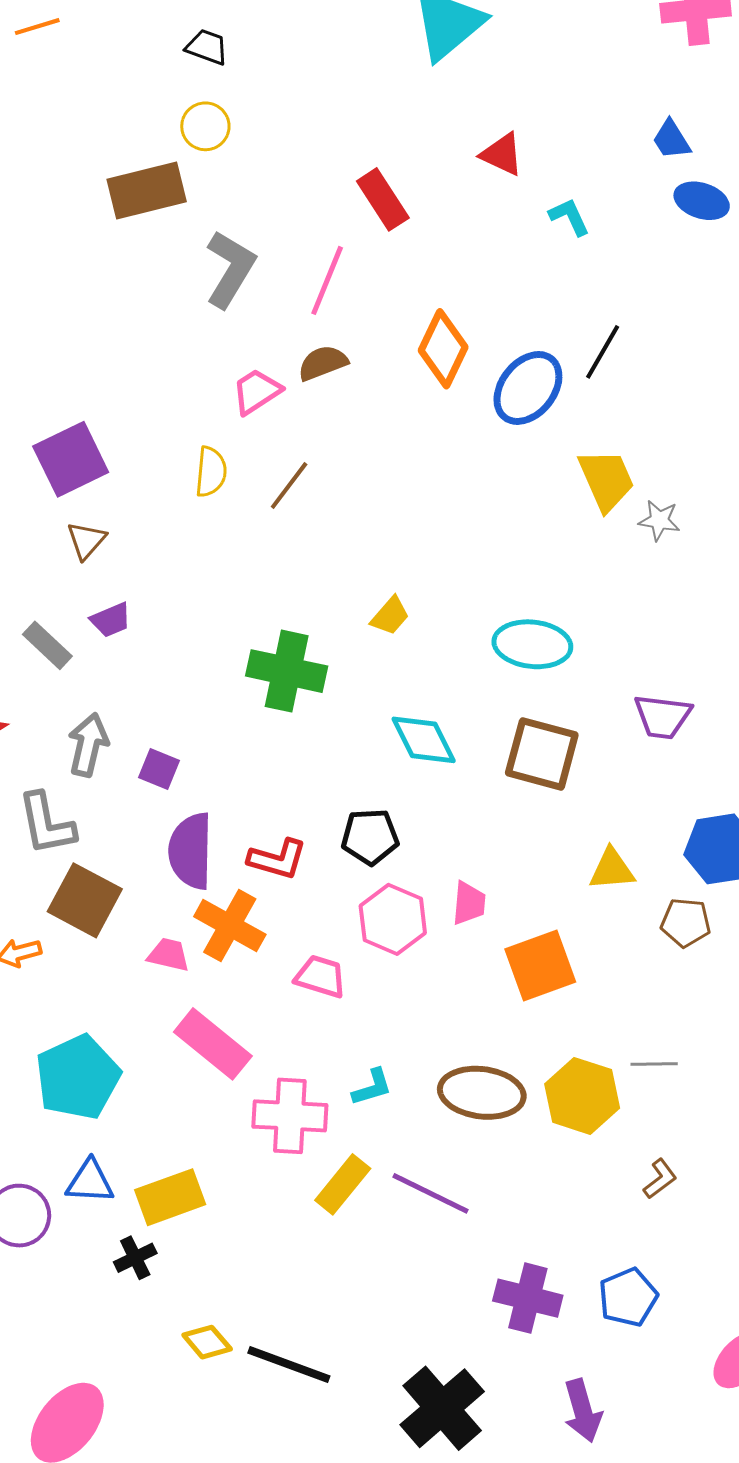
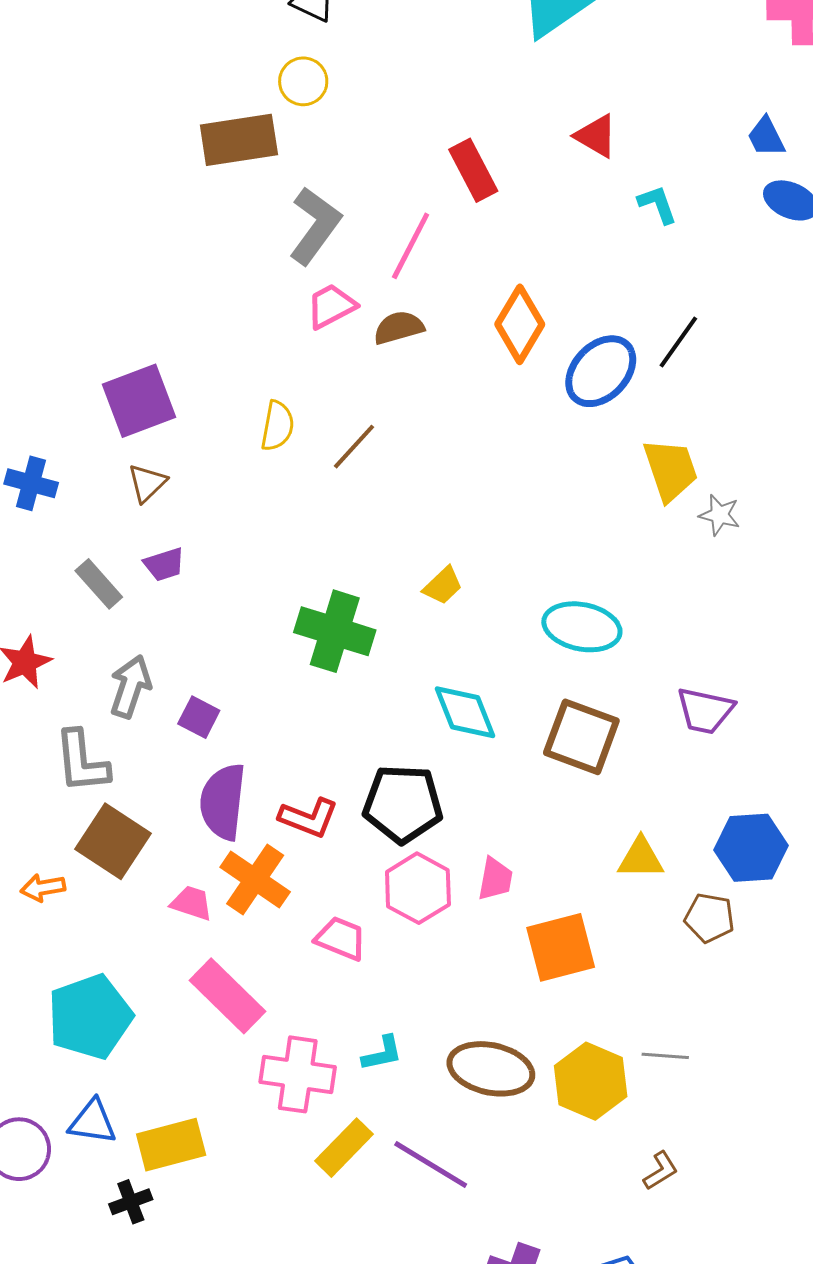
pink trapezoid: (257, 391) -> (331, 306), moved
black pentagon: (370, 837) -> (403, 804), size x1.4

